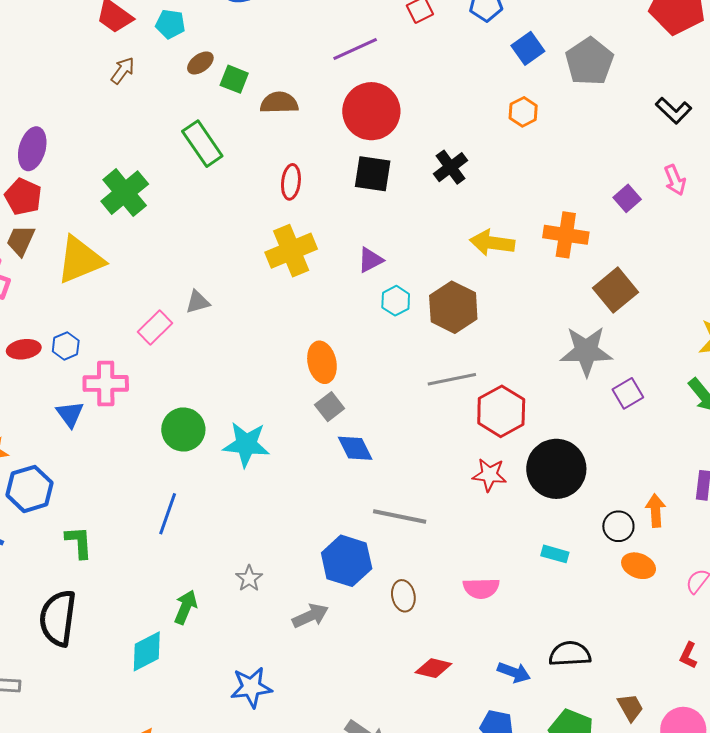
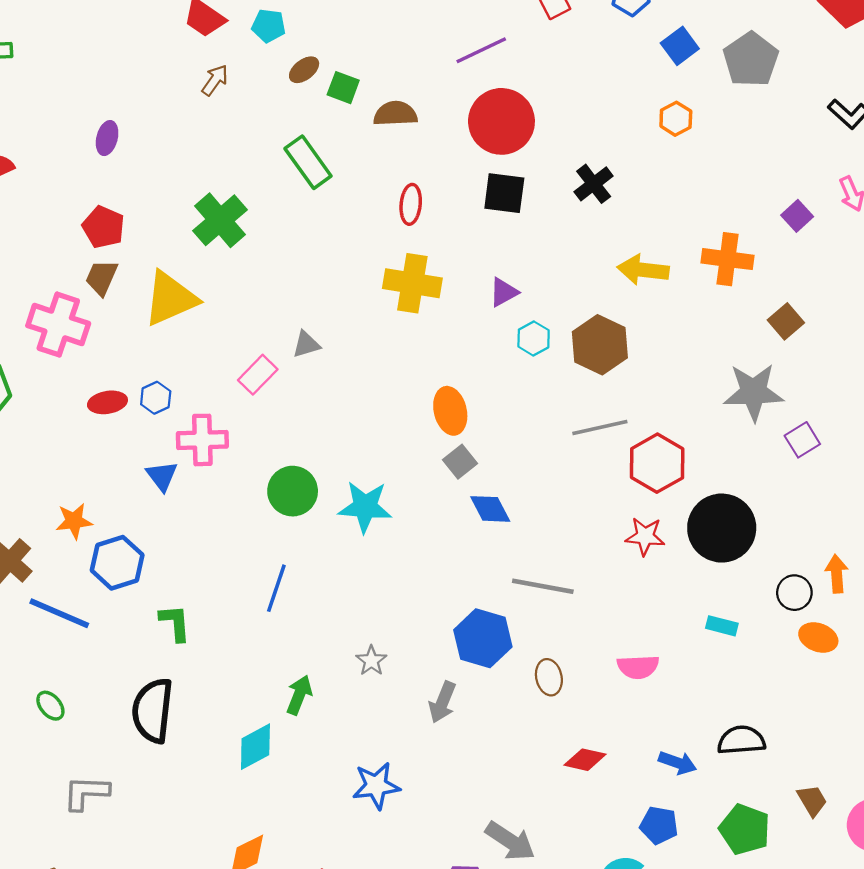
purple ellipse: (32, 149) -> (107, 138), moved, size x0.7
yellow cross: (291, 251) -> (412, 283), turned 33
brown square: (616, 290) -> (786, 321), size x0.7
gray arrow: (310, 616) -> (442, 702), turned 138

